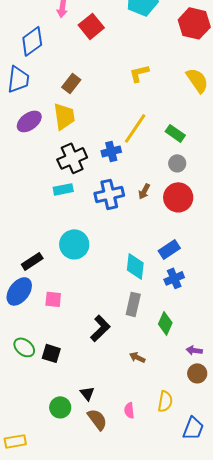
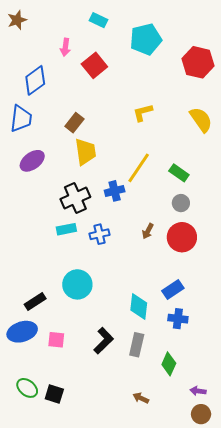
yellow trapezoid: (64, 116) -> (85, 152), moved
blue cross: (109, 194) -> (100, 234), moved, size x0.7
blue cross: (174, 278) -> (178, 319), turned 30
blue ellipse: (19, 291) -> (22, 332), turned 36
black L-shape: (100, 328) -> (104, 341), moved

